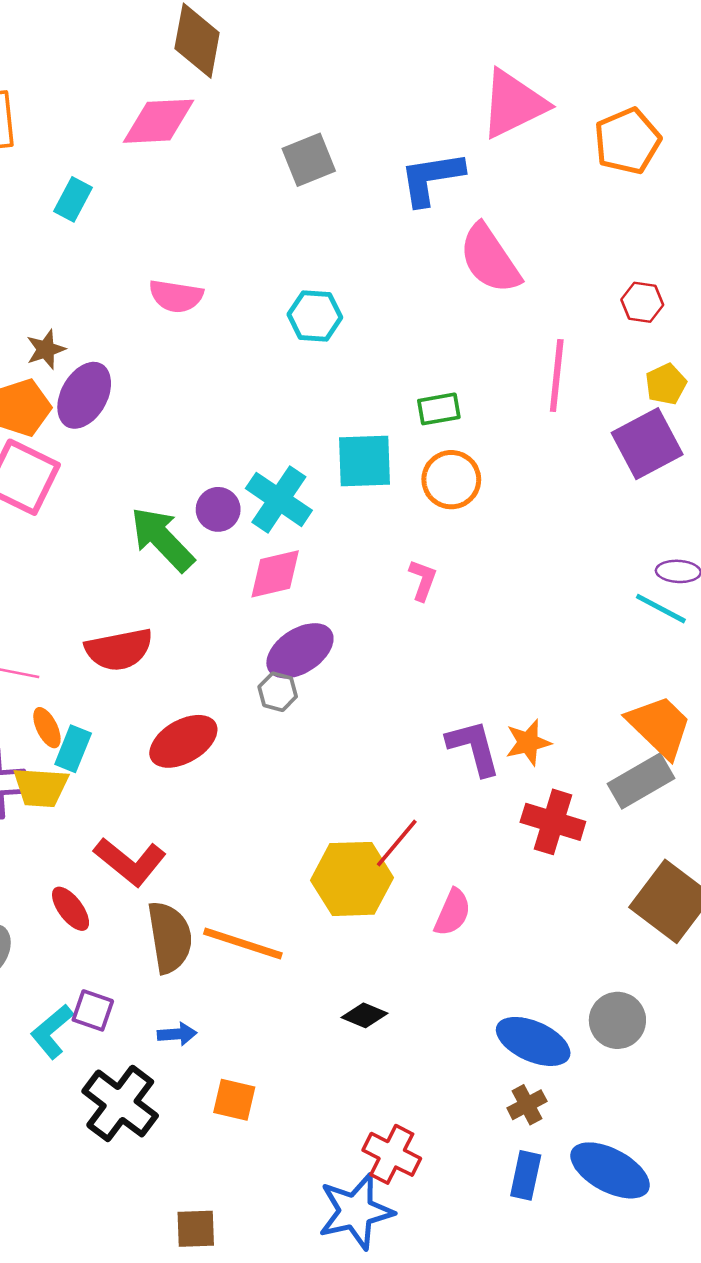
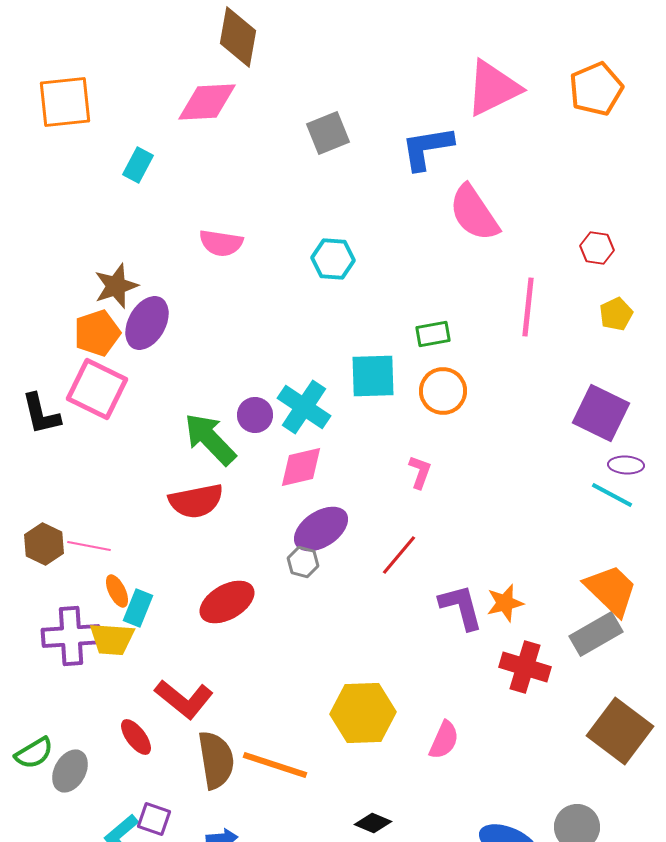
orange pentagon: (627, 141) -> (596, 89), moved
brown star: (46, 349) -> (116, 286), size x1.4
purple square: (647, 444) -> (601, 413), moved, turned -36
red semicircle: (119, 650) -> (196, 501), moved
red line: (397, 843) -> (399, 555), moved

